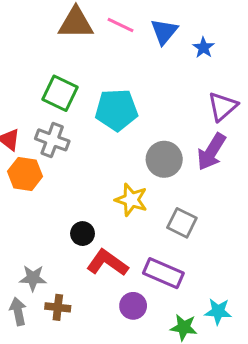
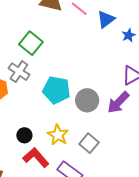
cyan pentagon: (117, 110) -> (56, 90), moved
yellow star: (131, 200) -> (58, 135), moved

